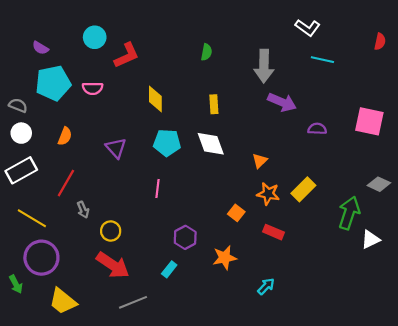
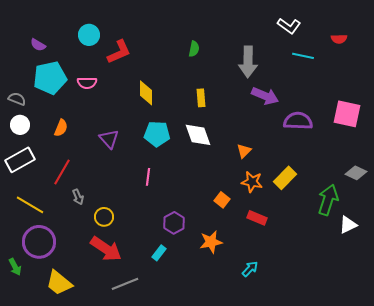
red semicircle: (380, 42) -> (339, 39), moved, turned 77
purple semicircle: (317, 129) -> (298, 121), size x1.6

